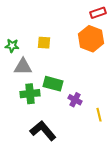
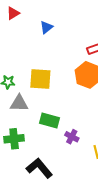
yellow square: (44, 43) -> (40, 79), size x1.6
green cross: (30, 94) -> (14, 139), moved

